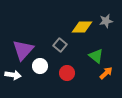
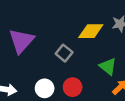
purple triangle: (23, 50) -> (21, 41), moved
white circle: (40, 66) -> (45, 88), moved

